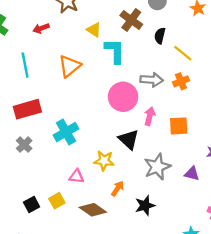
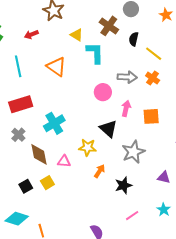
orange triangle: (70, 66) -> (56, 67), turned -45
orange cross: (181, 81) -> (153, 78), turned -32
pink circle: (123, 97) -> (103, 92), size x0.7
purple triangle: (192, 174) -> (164, 177), moved
brown diamond: (93, 210) -> (39, 154), moved, turned 45

